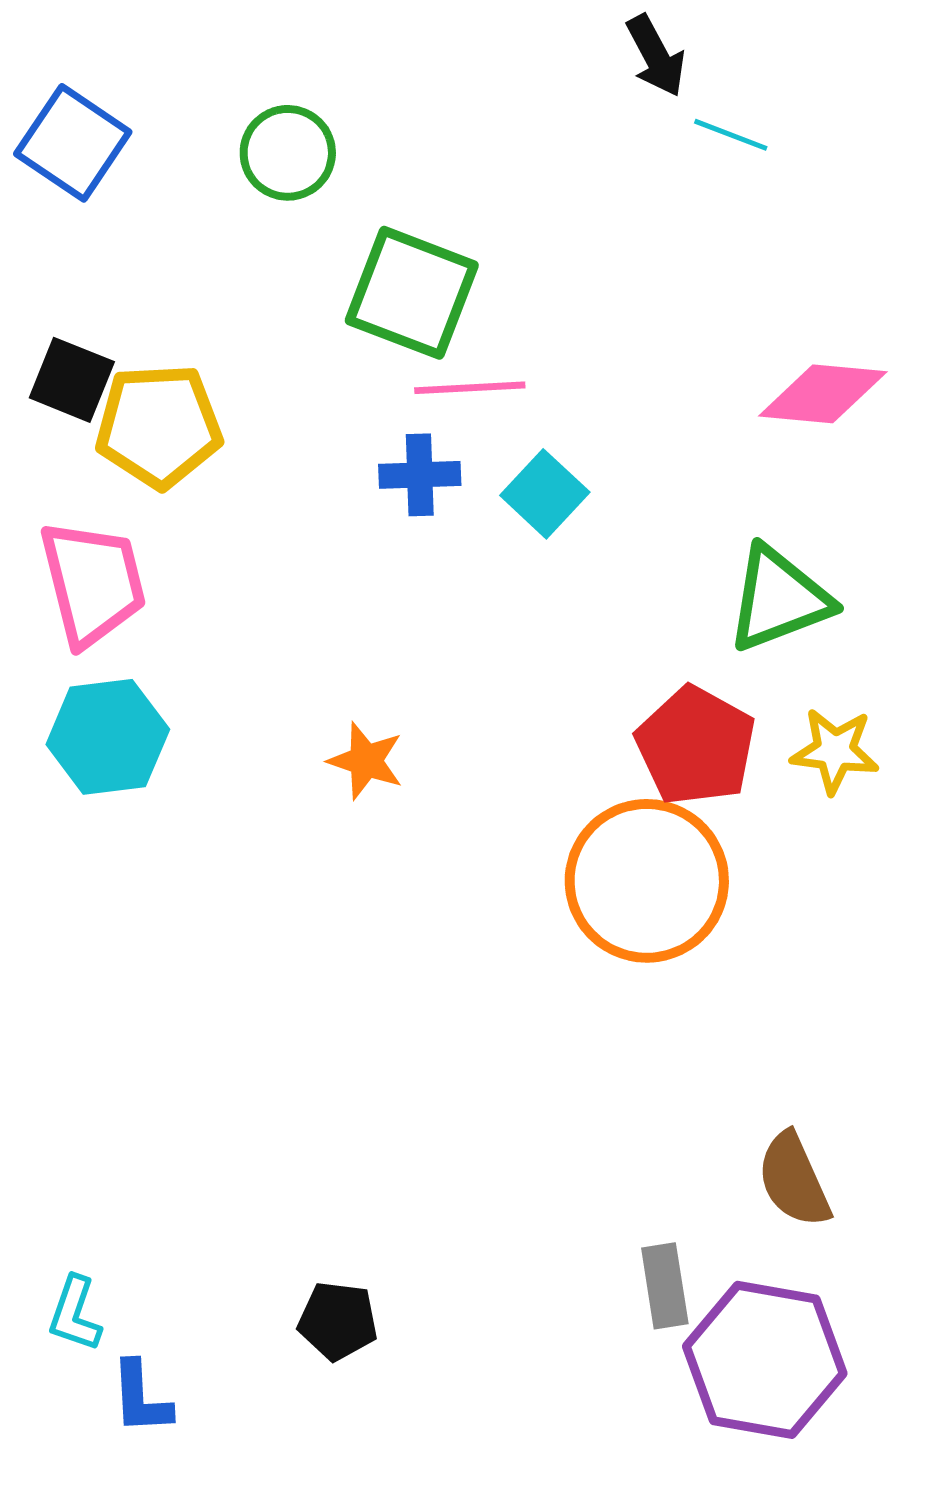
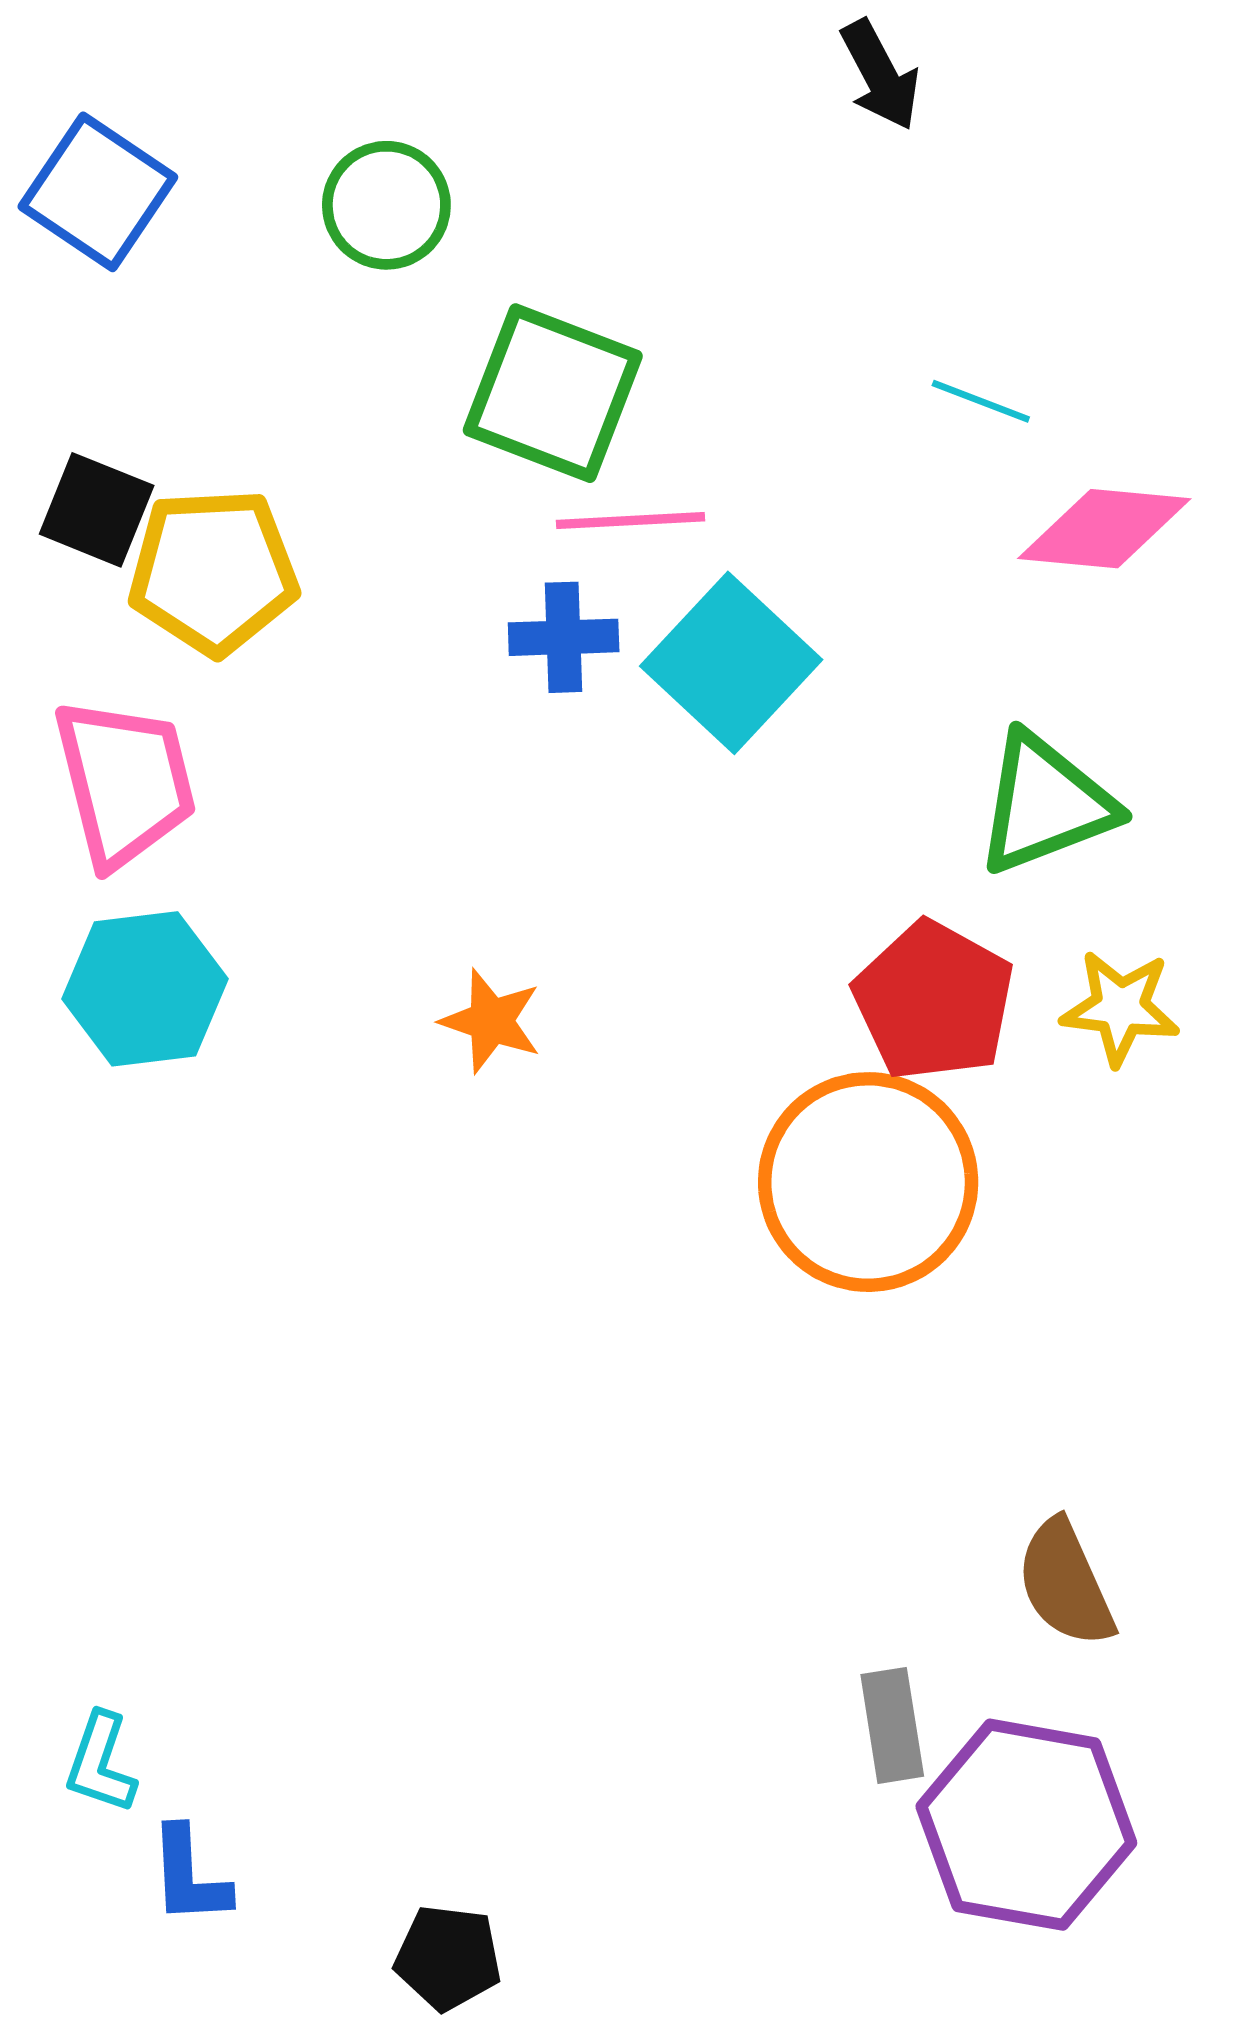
cyan line: (731, 135) -> (981, 401), moved
cyan square: (545, 494) -> (731, 663), size x1.5
black pentagon: (338, 1321) -> (448, 1958), moved

